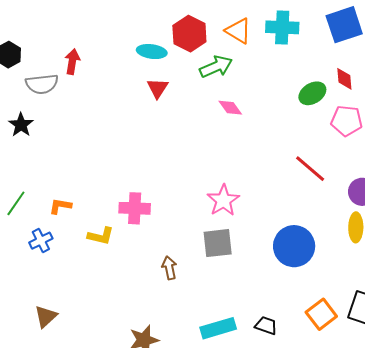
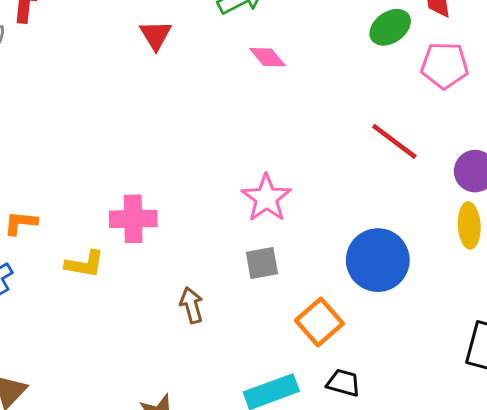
gray square: (218, 243) -> (262, 263), size x0.7
orange square: (321, 314) -> (319, 322), moved

